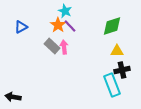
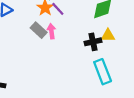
black cross: (122, 70) -> (93, 42), moved

